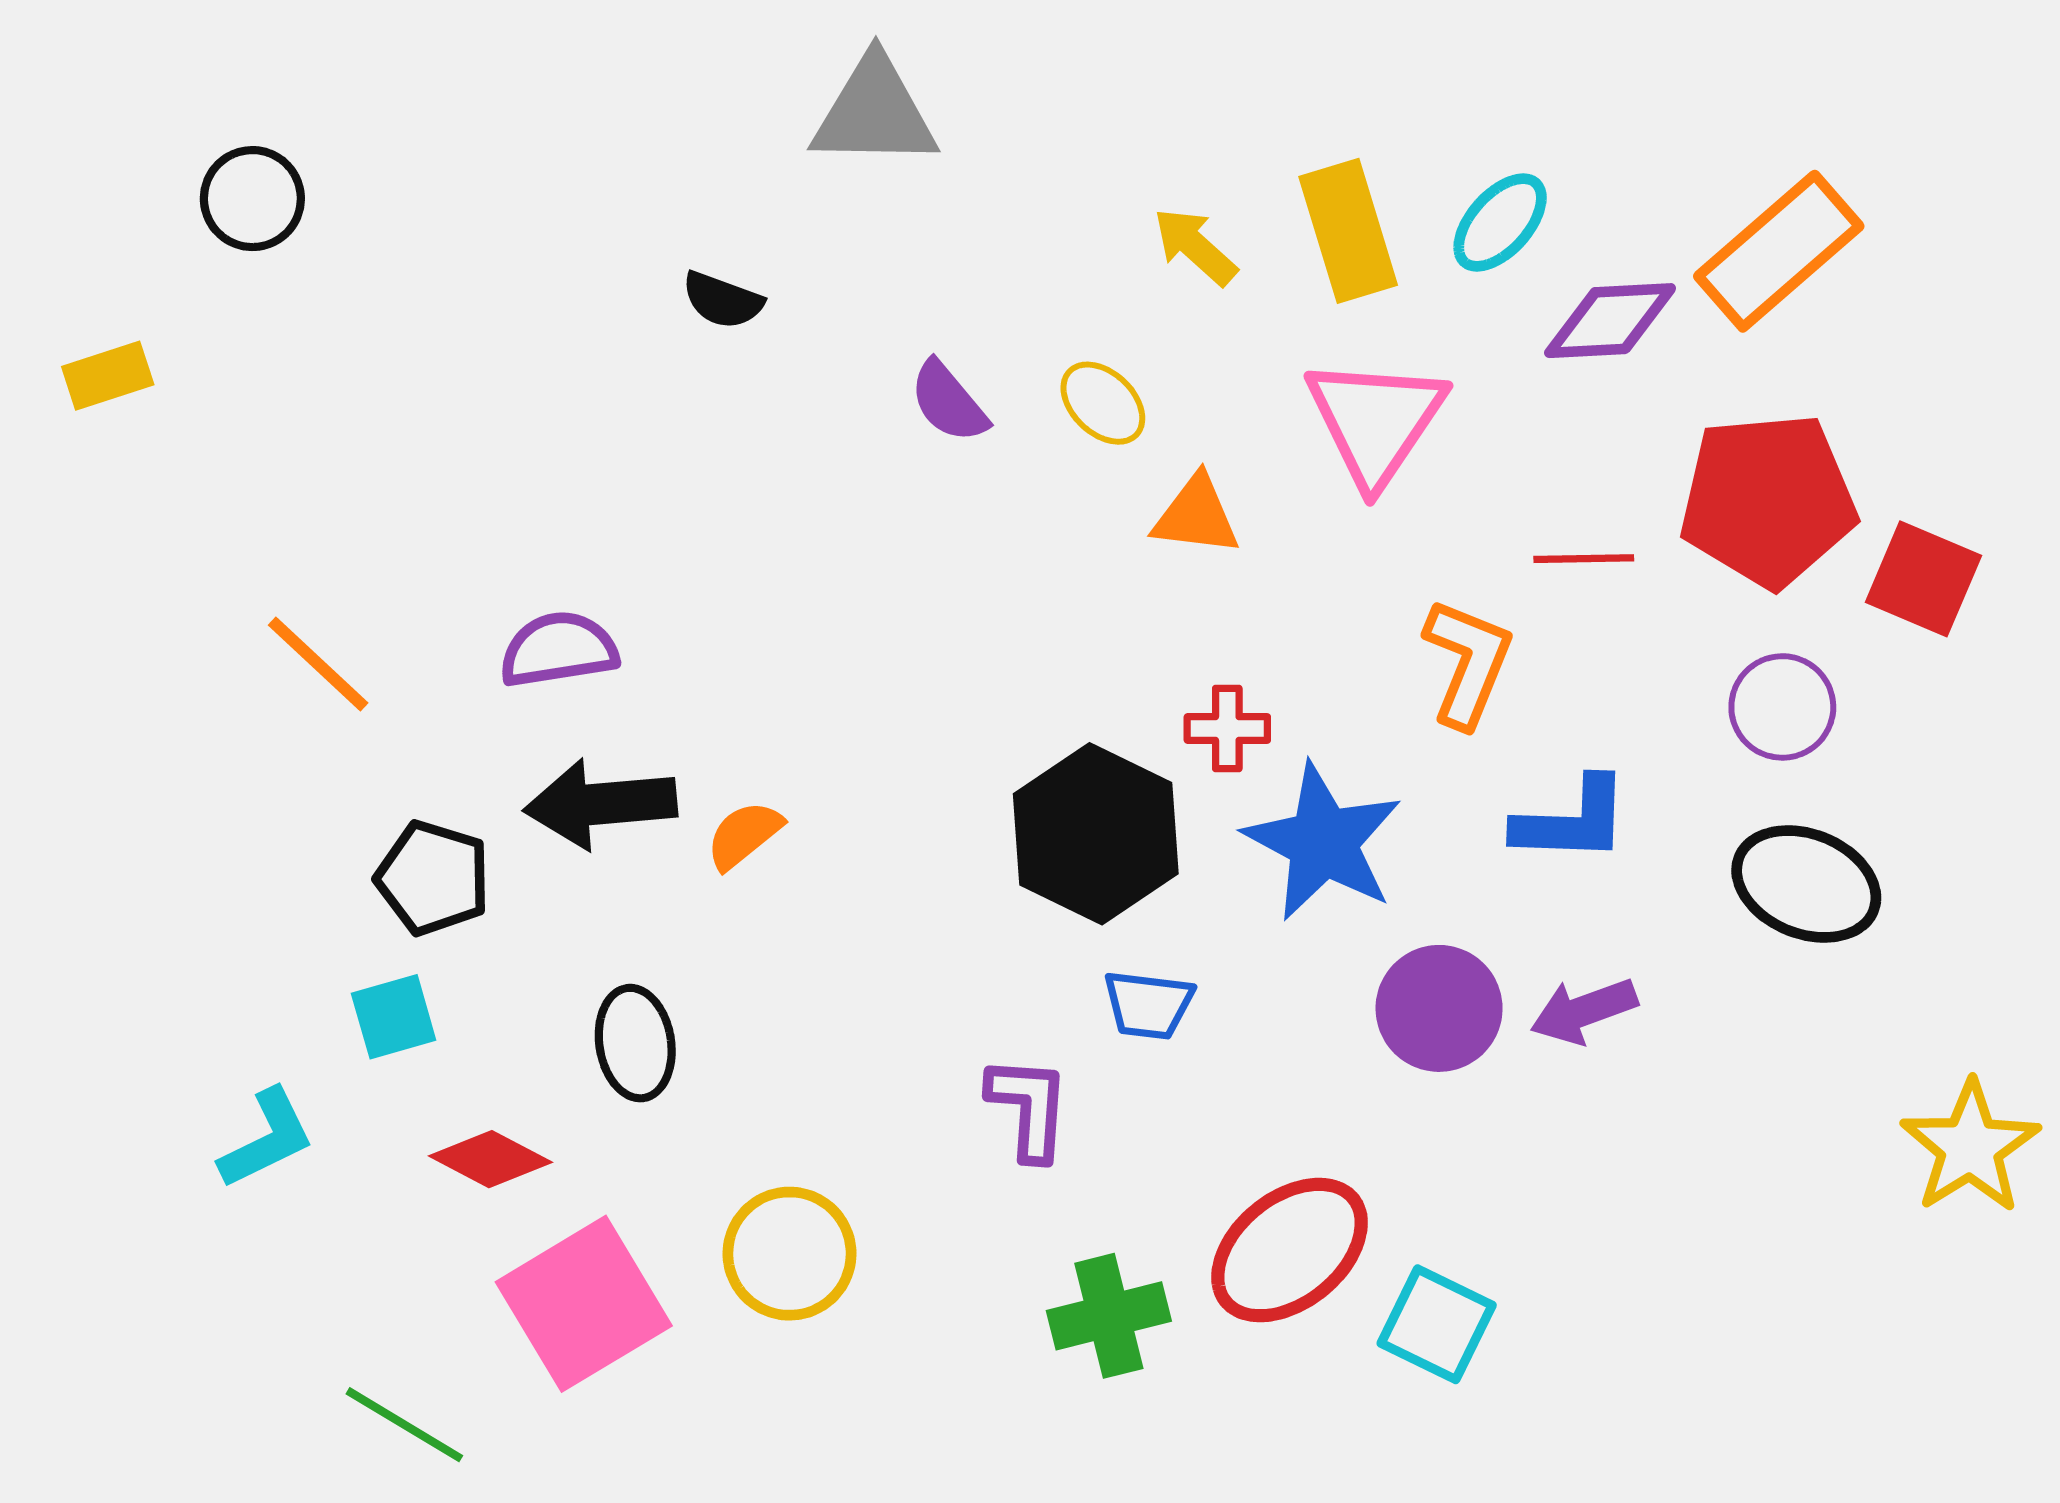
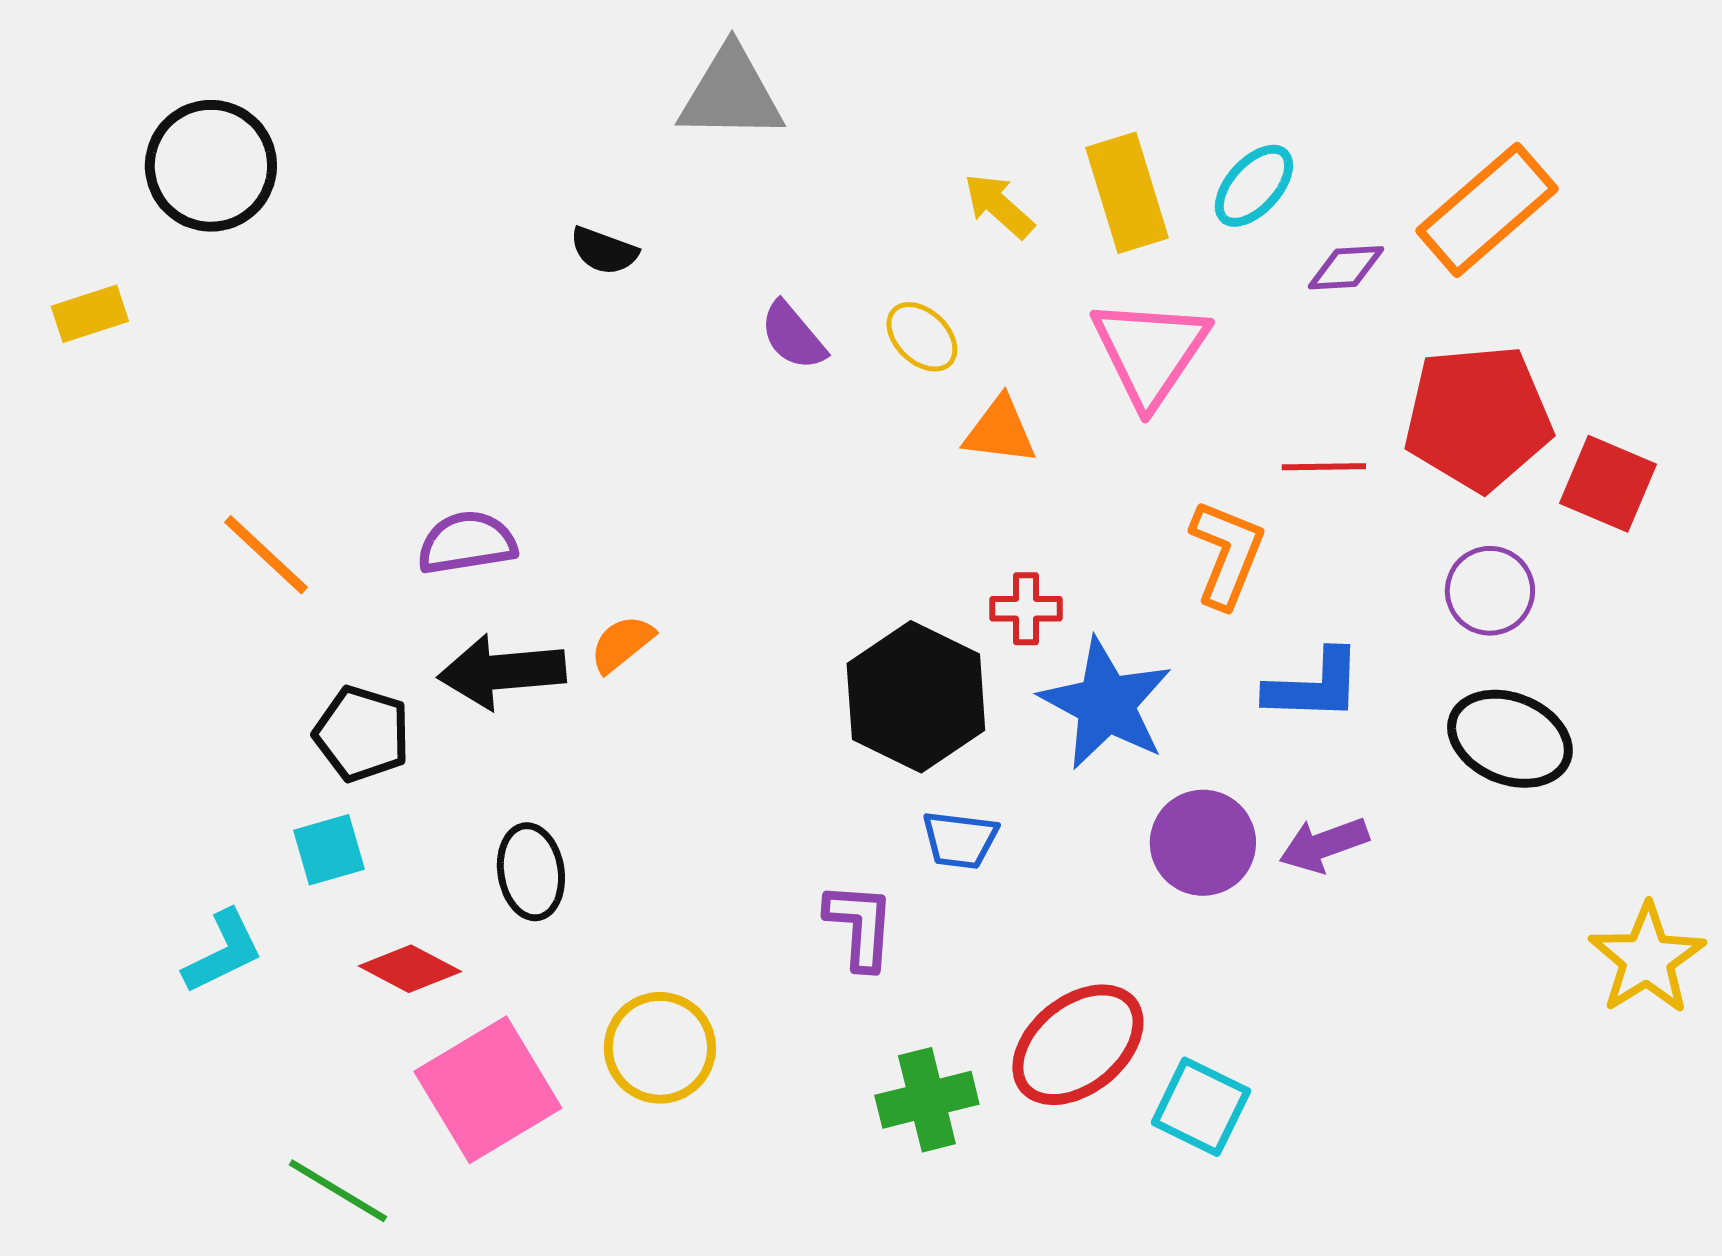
black circle: (252, 199) -> (211, 166), size x1.5
purple diamond: (1610, 321) -> (1346, 268), size x0.7
orange semicircle: (744, 835) -> (622, 644), moved

